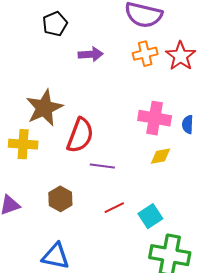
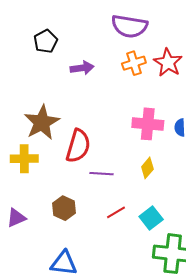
yellow diamond: (160, 156) -> (147, 168), moved, turned -35

